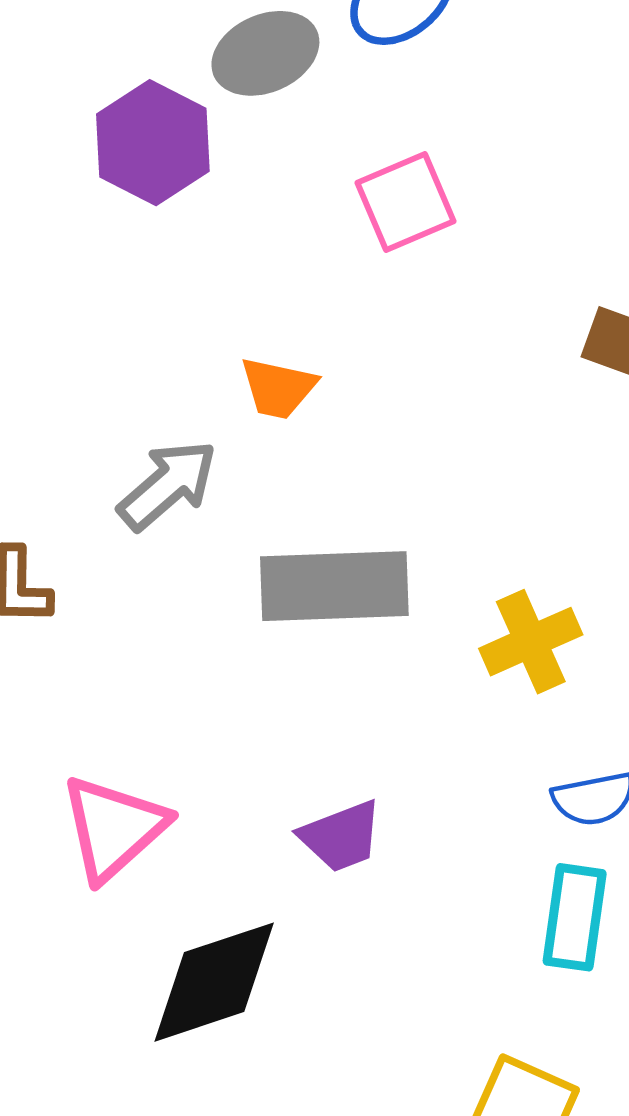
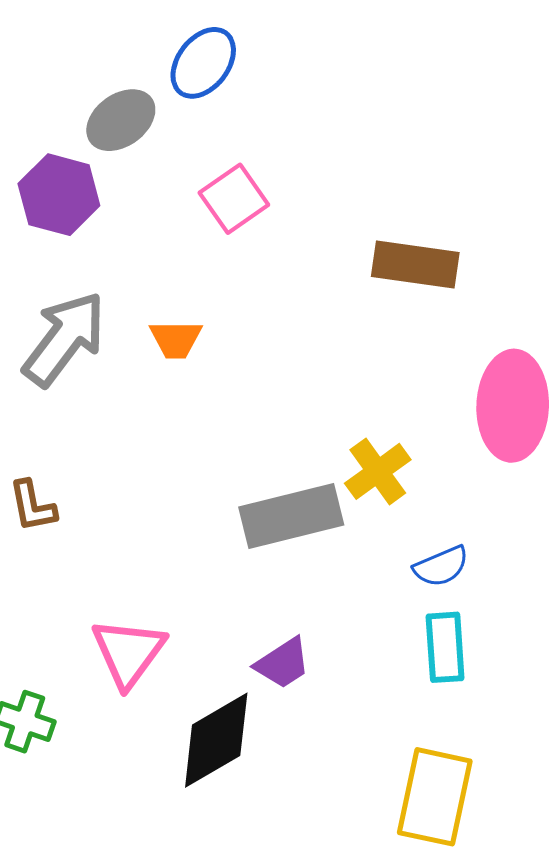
gray arrow: (168, 485) -> (64, 339), moved, size x1.4
gray rectangle: (334, 586) -> (291, 516), moved
purple trapezoid: (341, 836) -> (283, 663), moved

